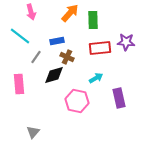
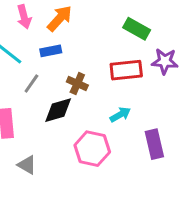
orange arrow: (70, 13) -> (60, 18), moved
green rectangle: (93, 20) -> (137, 29), moved, turned -60
blue rectangle: (57, 41) -> (51, 51), moved
gray triangle: (33, 132) -> (27, 165), moved, turned -40

